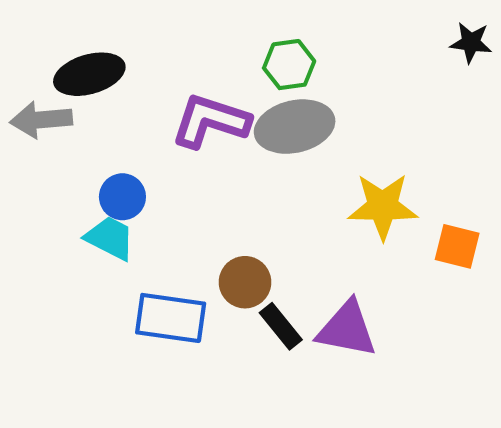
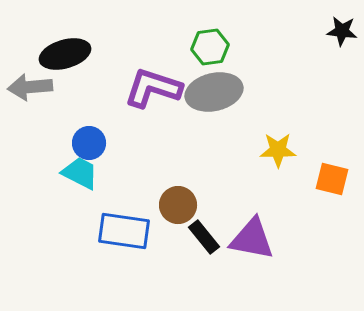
yellow star: (383, 206) -> (278, 150), size x0.7

